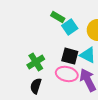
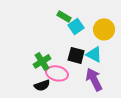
pink ellipse: (67, 74) -> (57, 73), moved
black semicircle: (36, 86) -> (42, 85), turned -126

